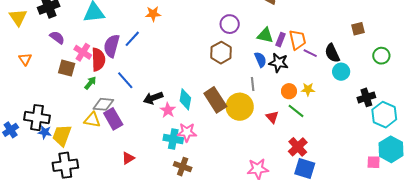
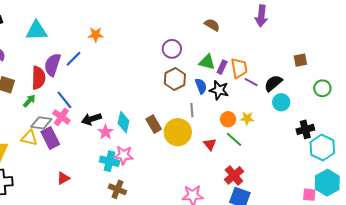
pink cross: (83, 52) -> (61, 117), moved
brown hexagon: (221, 53) -> (175, 79), moved
black semicircle: (332, 53) -> (273, 83), turned 72
brown rectangle: (215, 100) -> (154, 124), size x0.7

